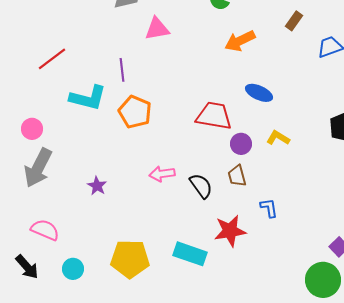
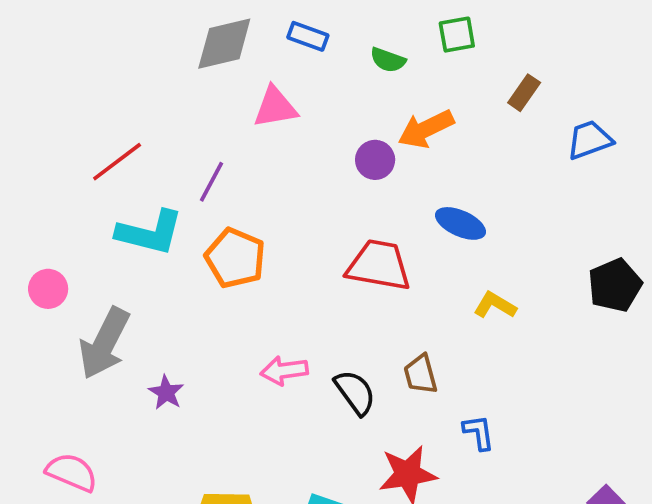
red line: (52, 59) -> (117, 162), moved
purple line: (122, 70) -> (212, 182), turned 35
purple circle: (241, 144) -> (375, 160), moved
gray arrow: (38, 168) -> (104, 343), moved

